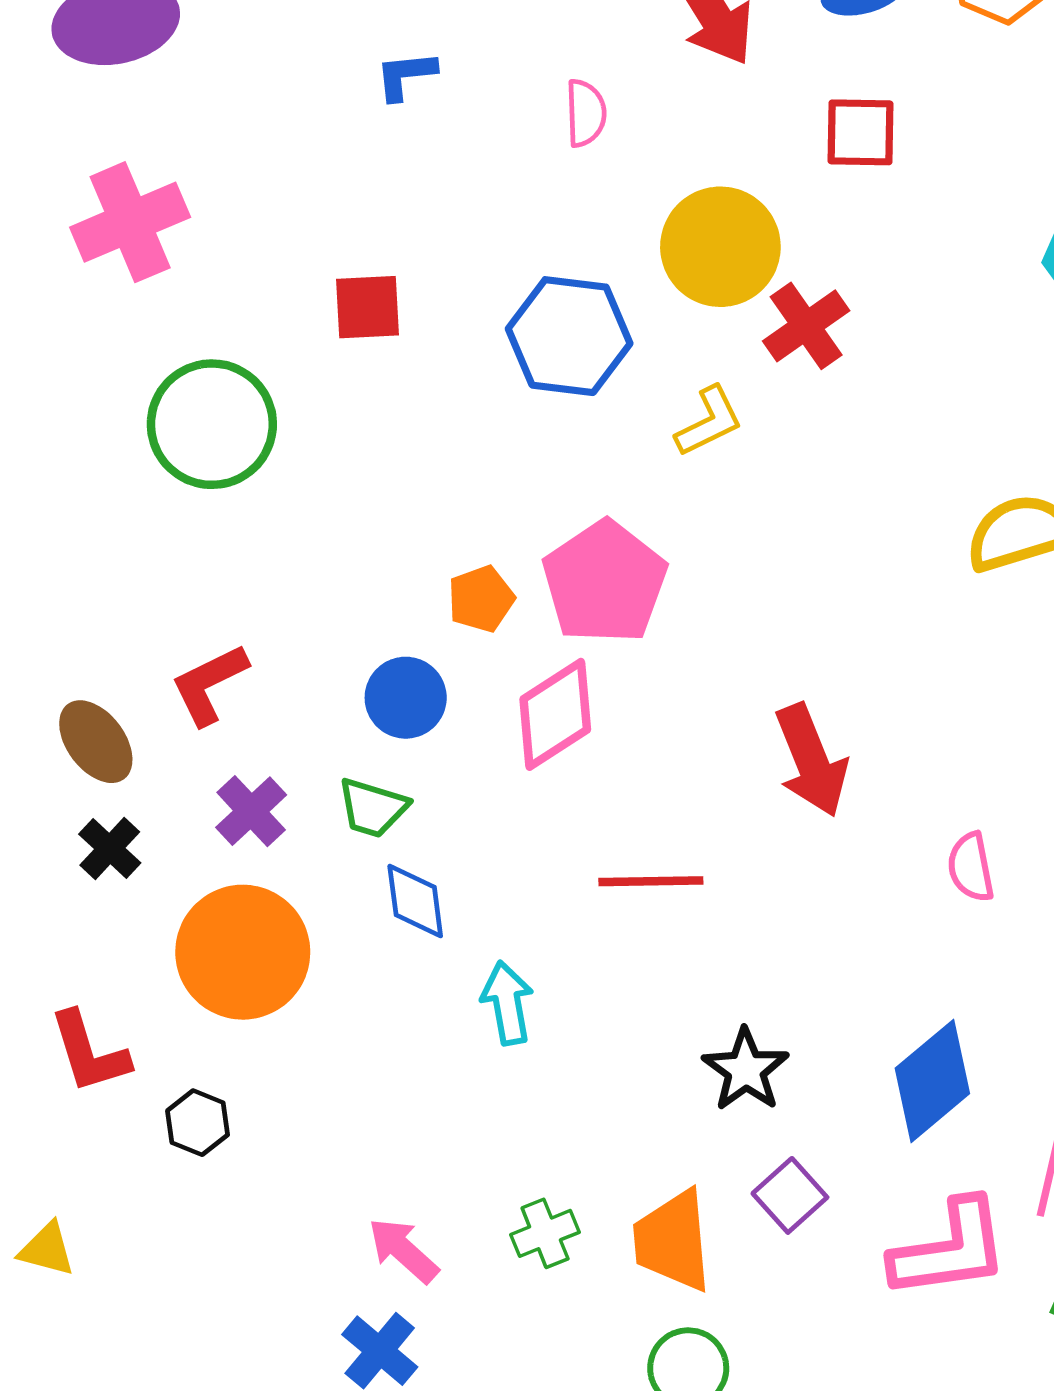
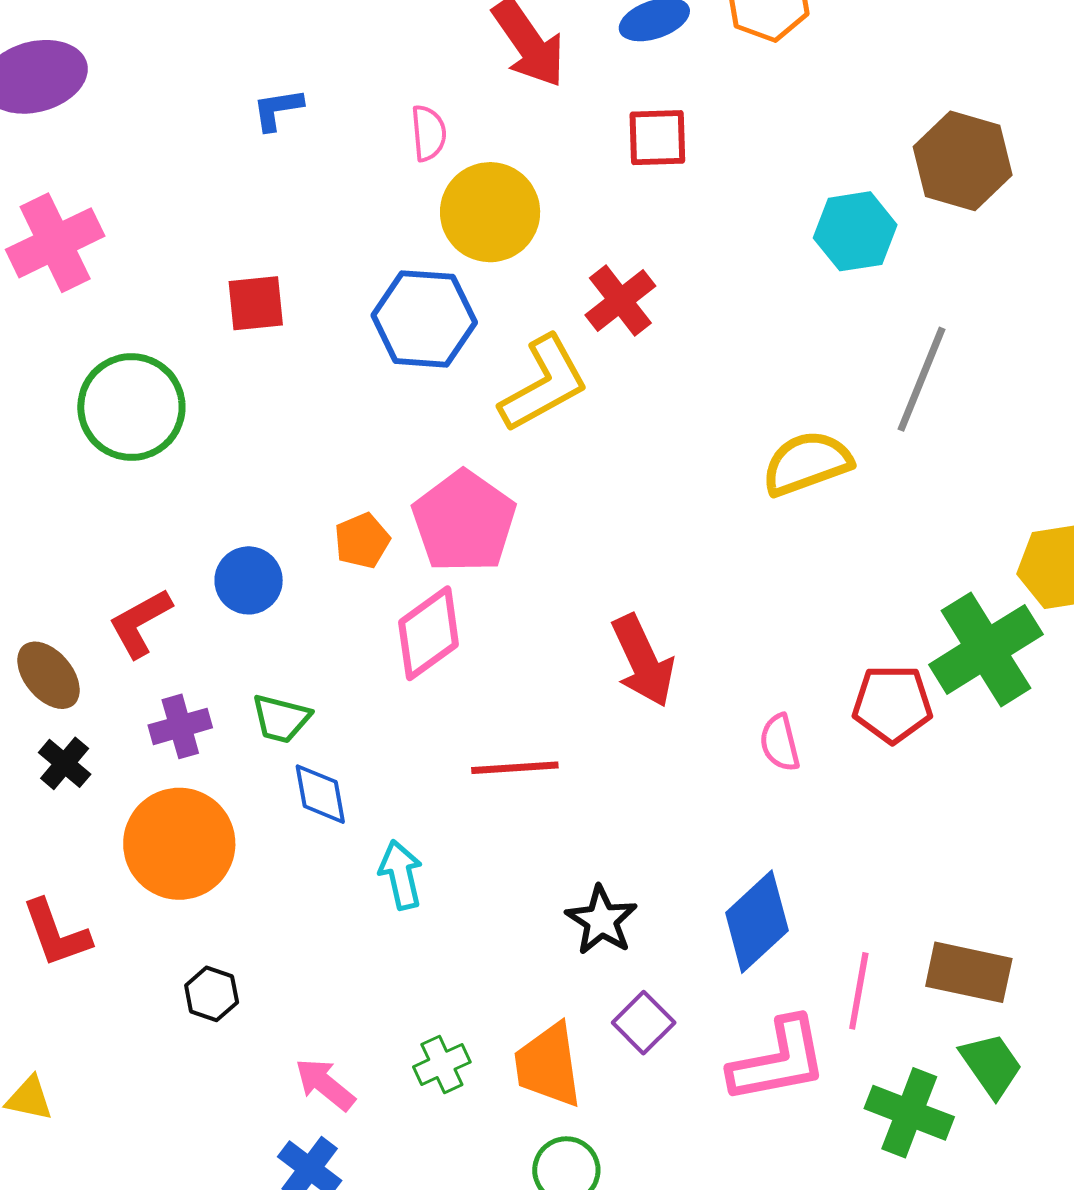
yellow circle: (720, 247) -> (490, 212), moved
yellow L-shape: (709, 422) -> (544, 384), size x1.6
blue circle: (406, 698) -> (249, 580), moved
purple cross: (251, 811) -> (180, 726), turned 30
black hexagon: (198, 1123) -> (212, 994), moved

